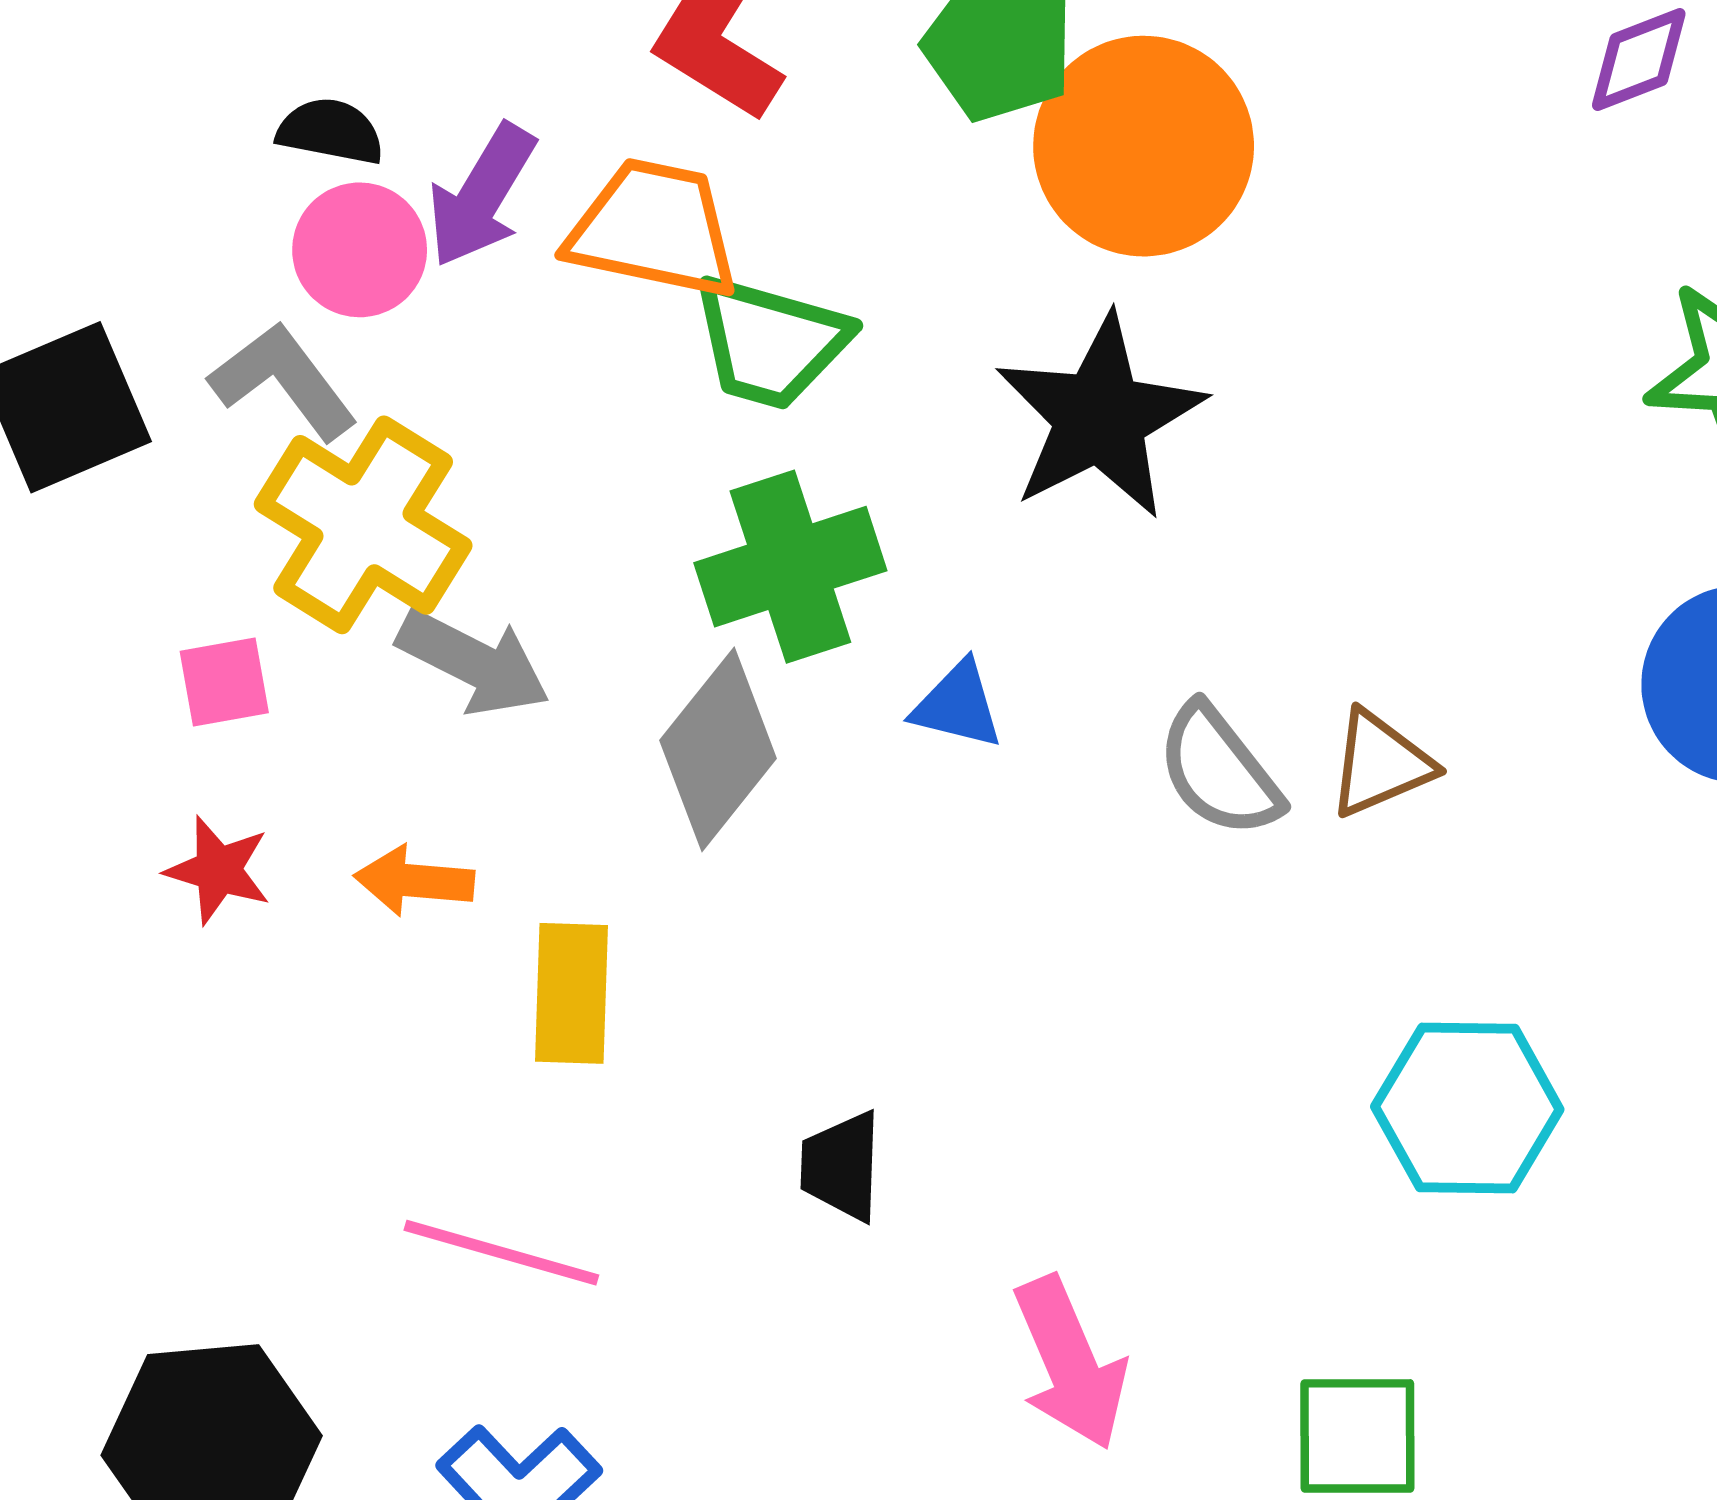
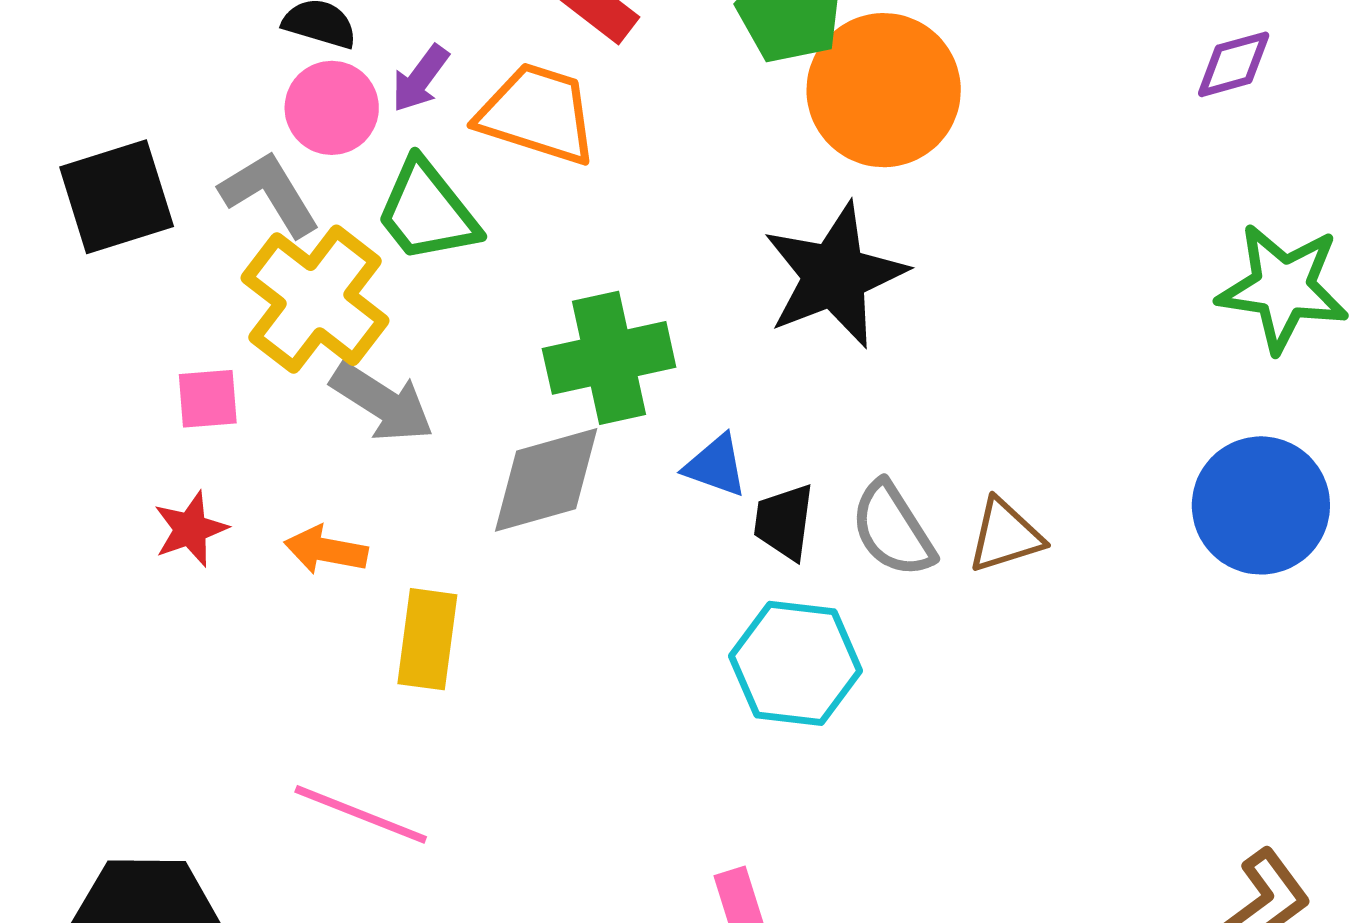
purple arrow: (481, 196) -> (420, 79), size x0.7
green trapezoid: (770, 342) -> (427, 211), moved, turned 30
gray diamond: (718, 749) -> (546, 480), turned 30
red star: (218, 870) -> (190, 529), turned 30
cyan hexagon: (1467, 1108) -> (795, 663), moved
black trapezoid: (841, 1166) -> (784, 522), moved

